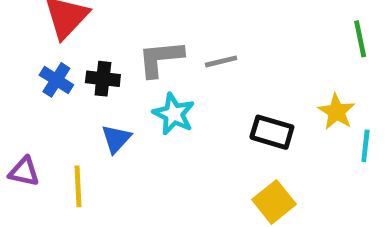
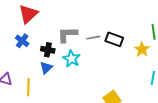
black cross: (103, 79) -> (48, 50), moved
yellow star: (337, 112) -> (142, 49), moved
black rectangle: (272, 132) -> (114, 39), moved

